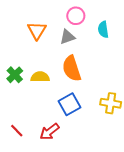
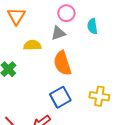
orange triangle: (37, 31) -> (16, 16), moved
yellow semicircle: (40, 77) -> (32, 45), moved

